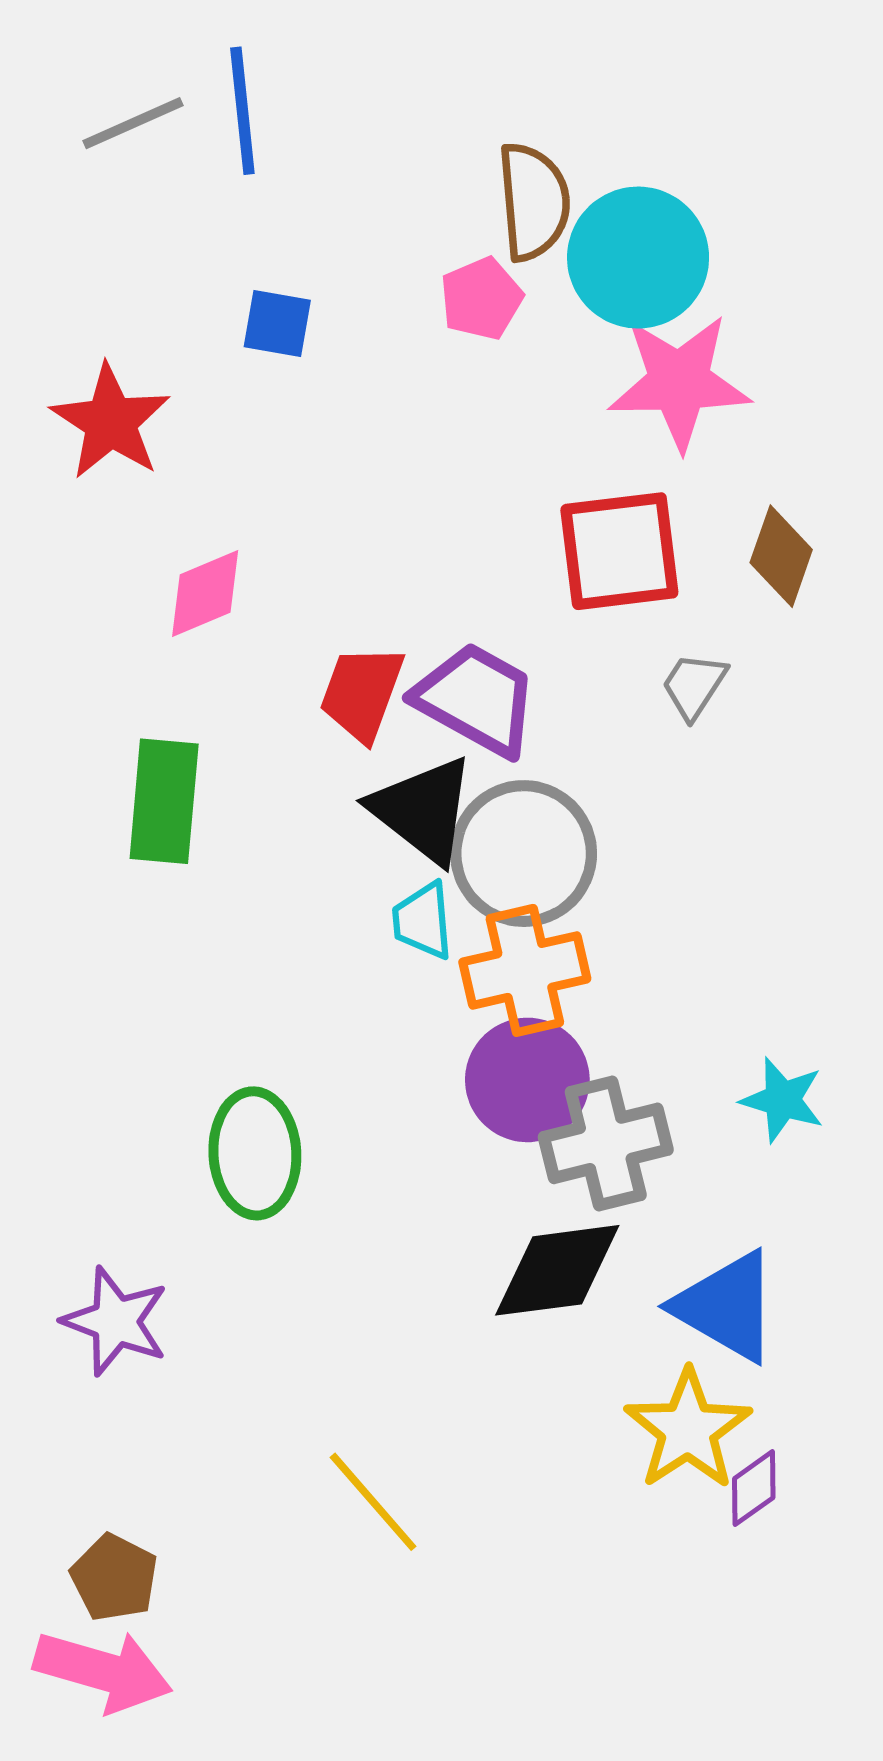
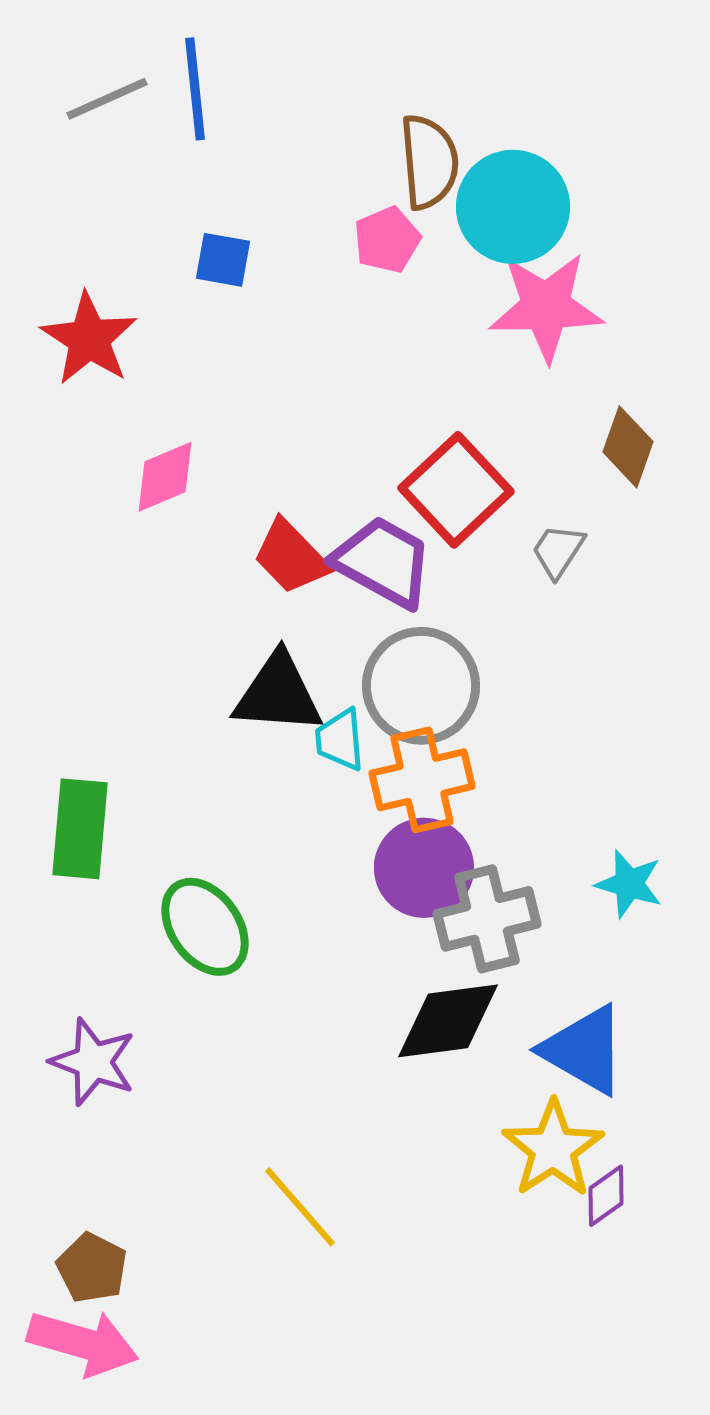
red square: (619, 551) -> (456, 490), moved, turned -36
red trapezoid: (362, 693) -> (291, 557), turned -64
green rectangle: (164, 801) -> (80, 829), moved
black triangle: (423, 810) -> (278, 694), moved, turned -34
green ellipse: (255, 1153) -> (205, 927), turned -32

